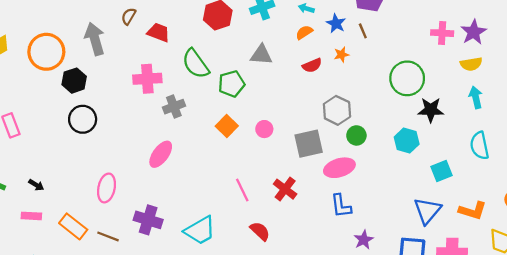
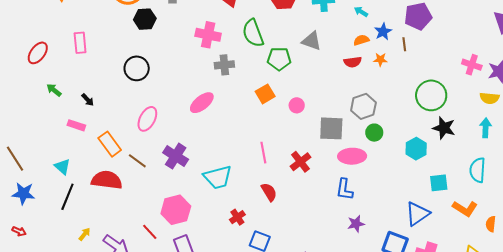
orange semicircle: (304, 32) -> (361, 40), moved
black circle: (83, 119) -> (137, 68), moved
orange L-shape: (473, 211) -> (465, 209), moved

